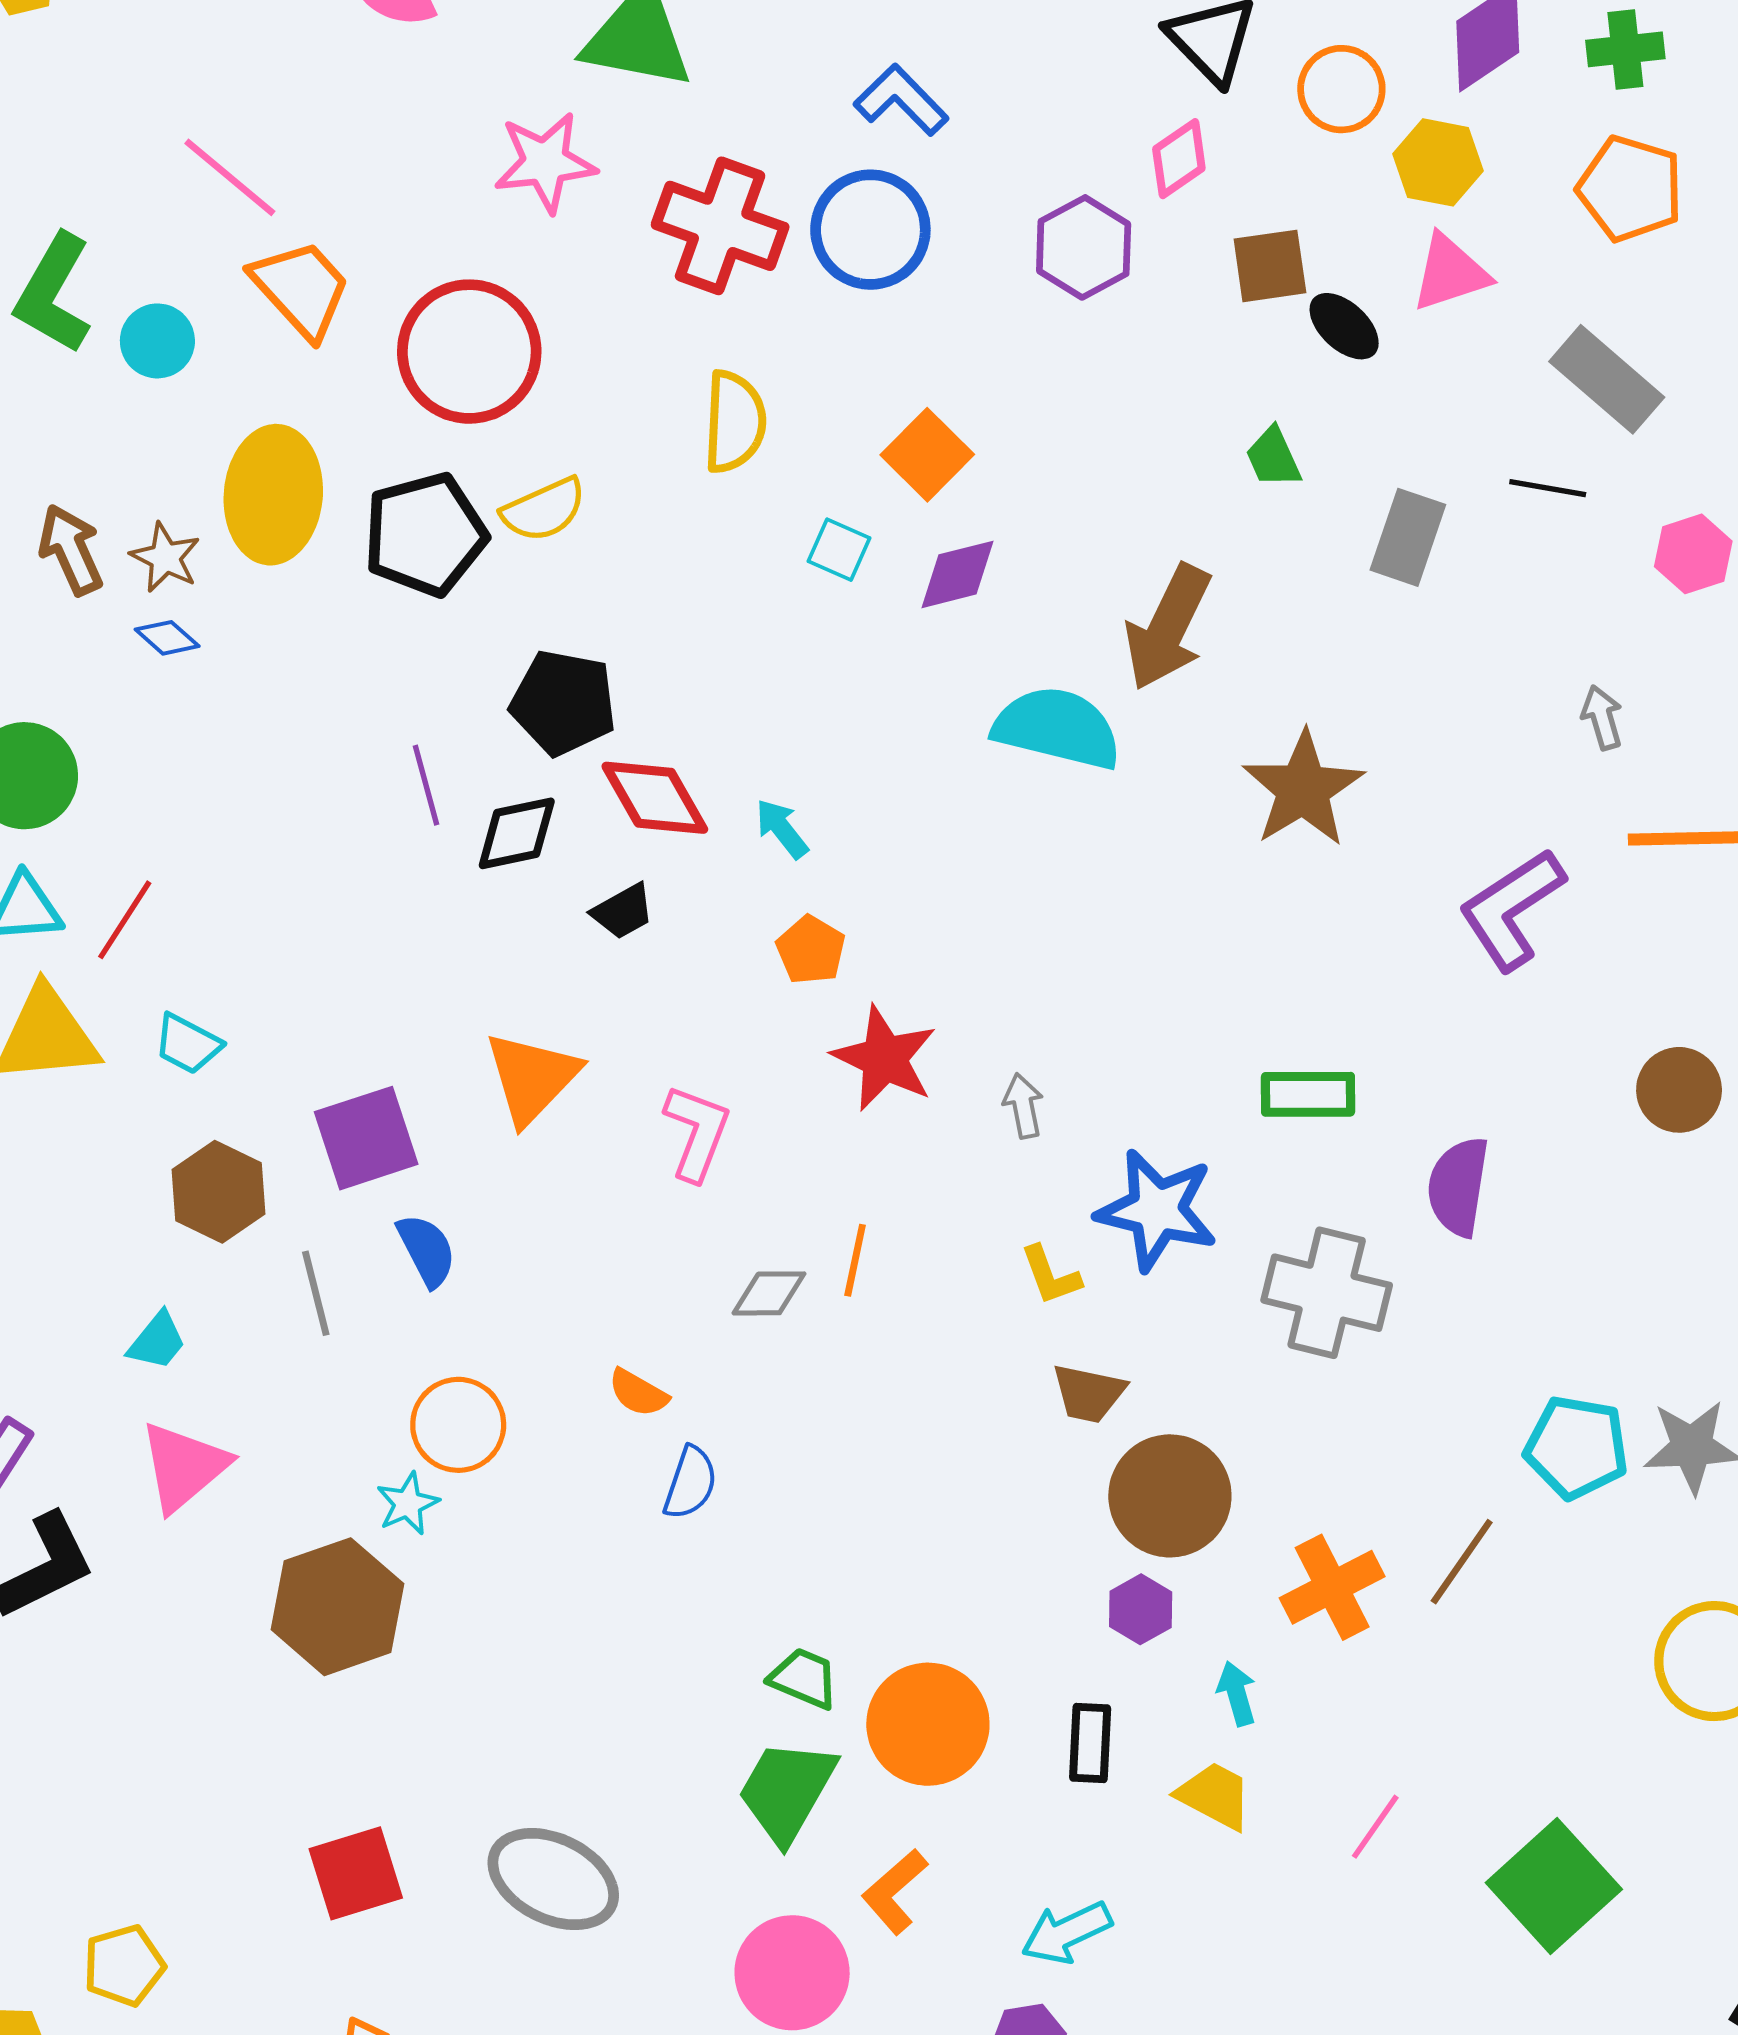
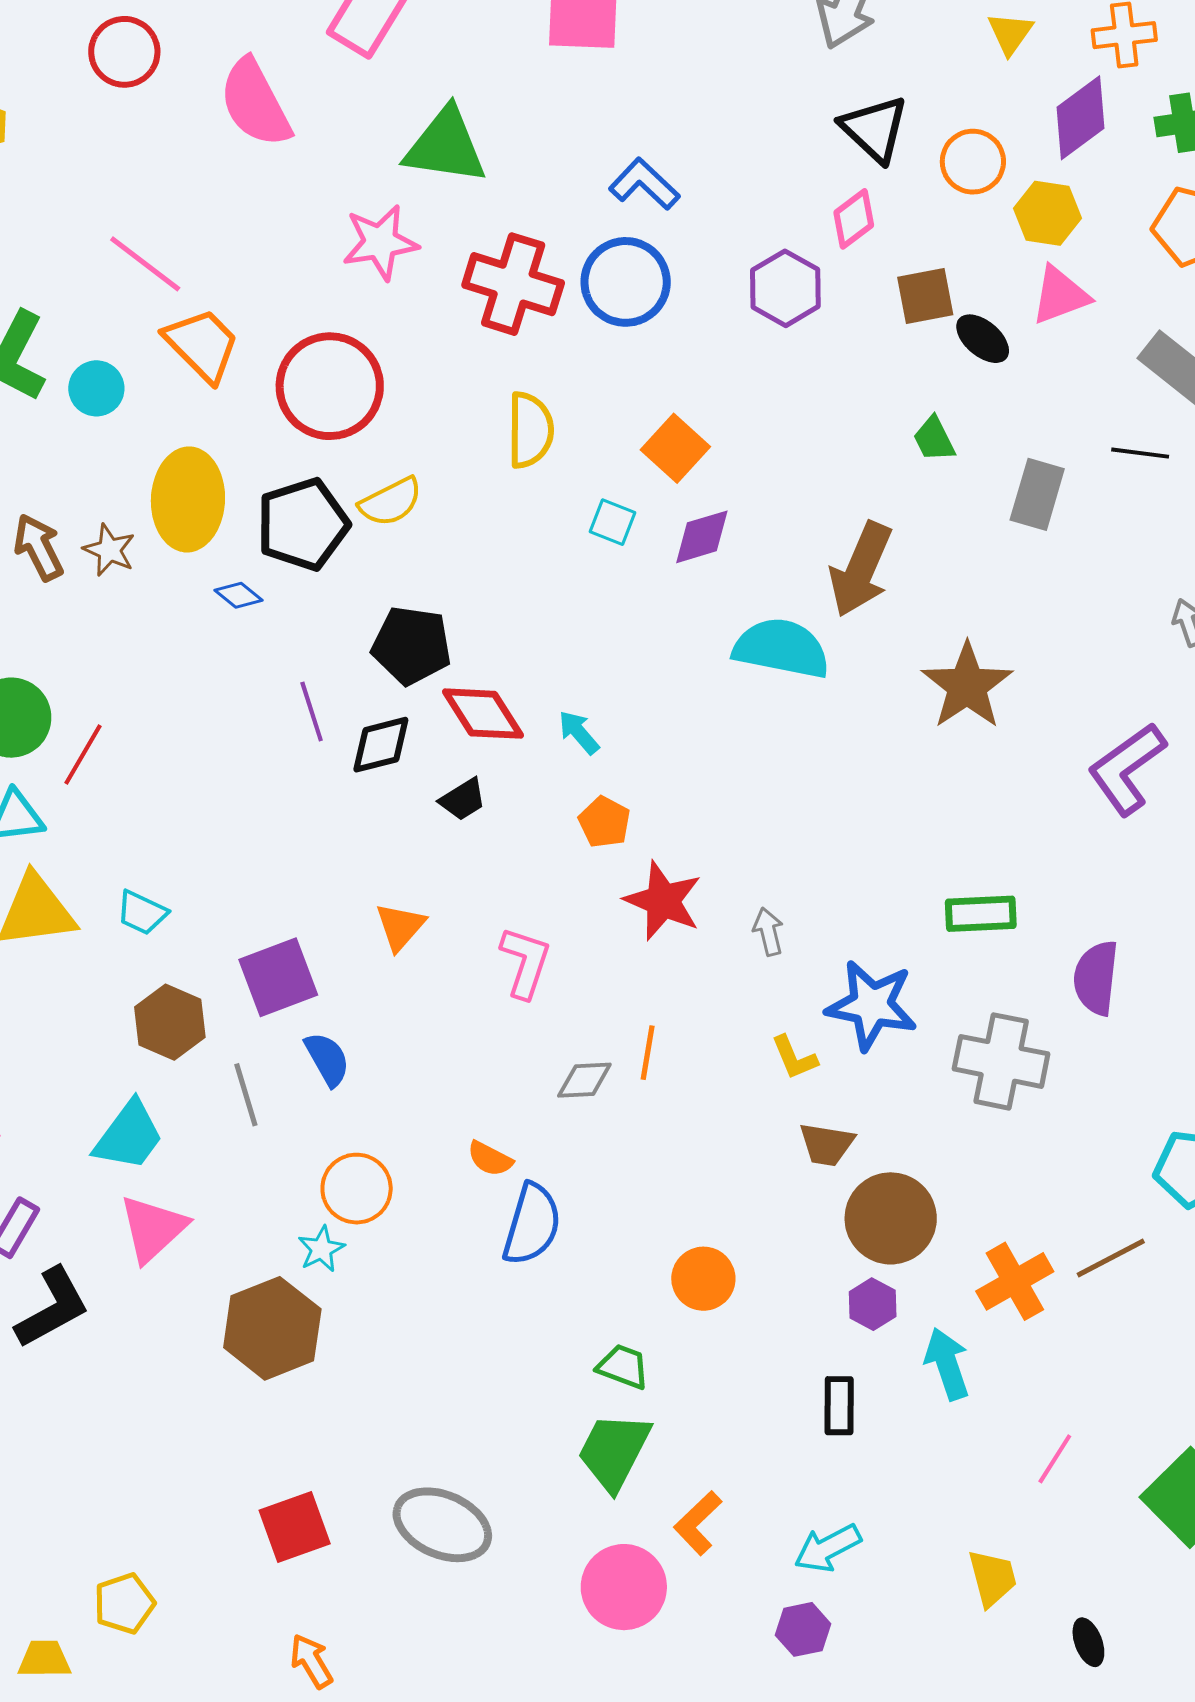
blue diamond: (167, 638) -> (238, 595), moved
red line: (125, 920) -> (83, 754), moved
orange triangle: (532, 1078) -> (400, 927), size x0.7
cyan trapezoid: (157, 1341) -> (129, 1136), size x1.6
blue semicircle: (690, 1483) -> (532, 1224), size x1.5
brown line: (1462, 1562) -> (1111, 1258), turned 30
cyan arrow: (1237, 1693) -> (947, 1364), size x1.5
orange circle: (928, 1724) -> (703, 1279), moved, size x0.7
yellow trapezoid: (1215, 1796) -> (992, 1578), moved, turned 50

